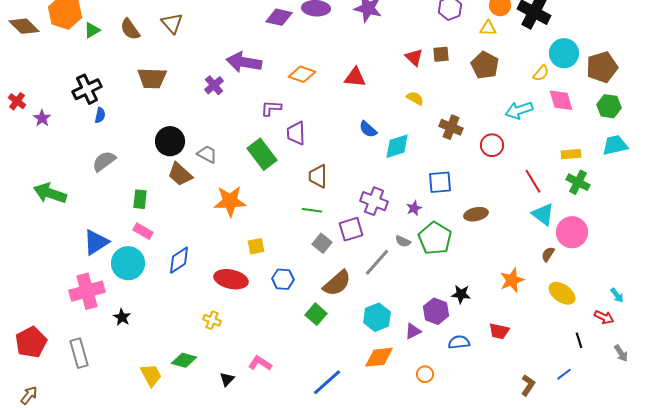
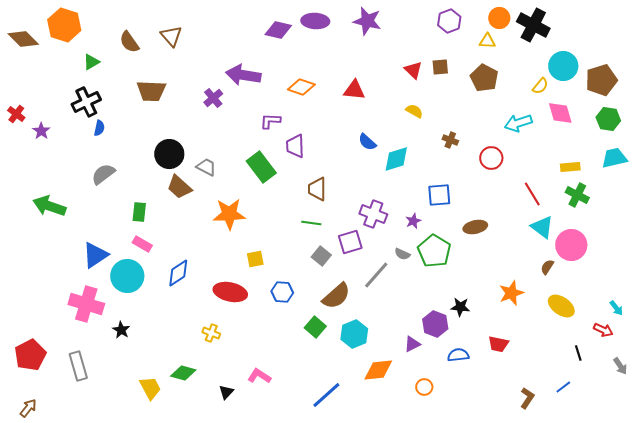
green triangle: (92, 30) -> (91, 62), moved
brown cross: (451, 127) -> (450, 140), size x0.7
pink cross: (87, 291) -> (86, 304), turned 32
cyan hexagon: (377, 317) -> (354, 334), moved

